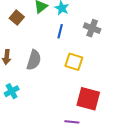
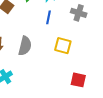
red square: (88, 99) -> (78, 80), size x0.7

